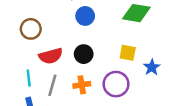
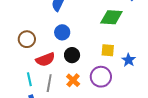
blue circle: (85, 16) -> (62, 32), moved
orange cross: (82, 85) -> (73, 80), turned -32

